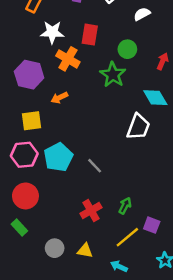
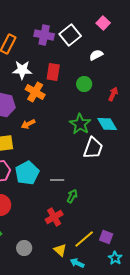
green star: (113, 75) -> (80, 124), moved
gray line: (95, 166) -> (57, 180), turned -48
green arrow: (125, 206) -> (72, 196), moved
purple square: (152, 225) -> (106, 237), moved
yellow triangle: (85, 251) -> (60, 250), moved, turned 32

